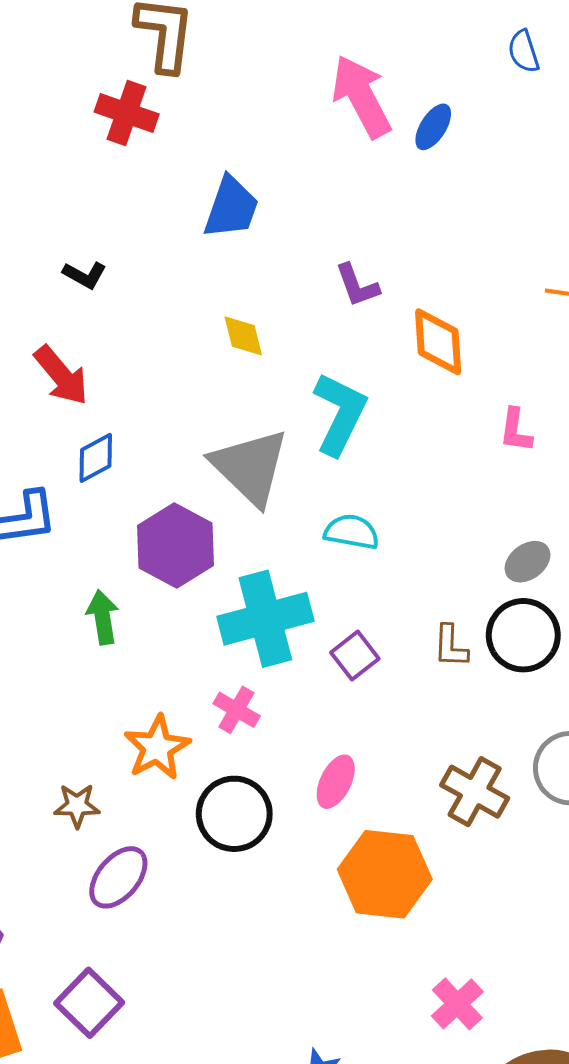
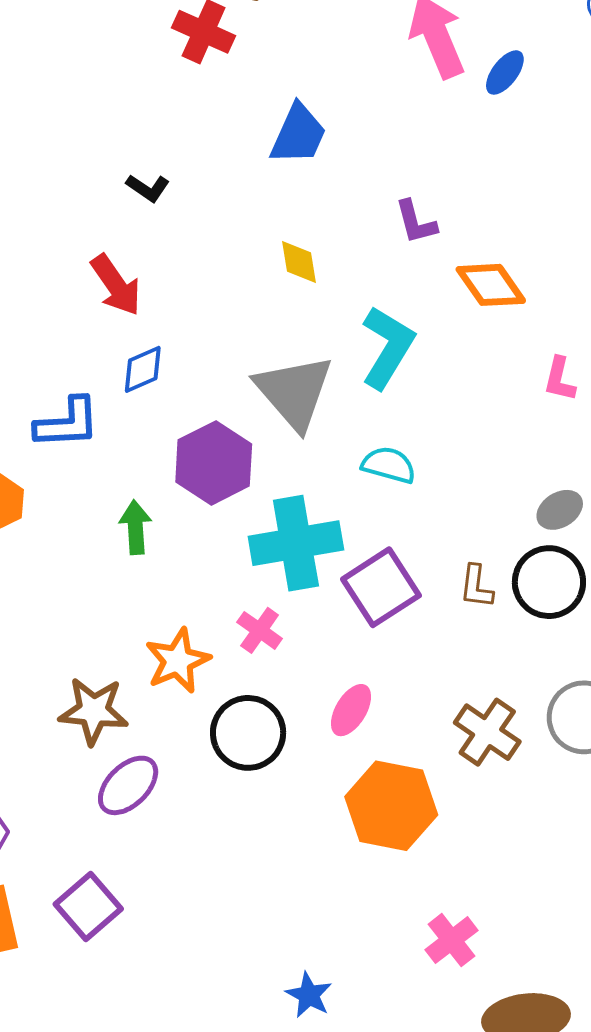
orange diamond: (438, 342) -> (491, 285), turned -36
purple square: (355, 656) -> (381, 587), size x1.6
brown star: (77, 806) -> (94, 711), size x1.5

